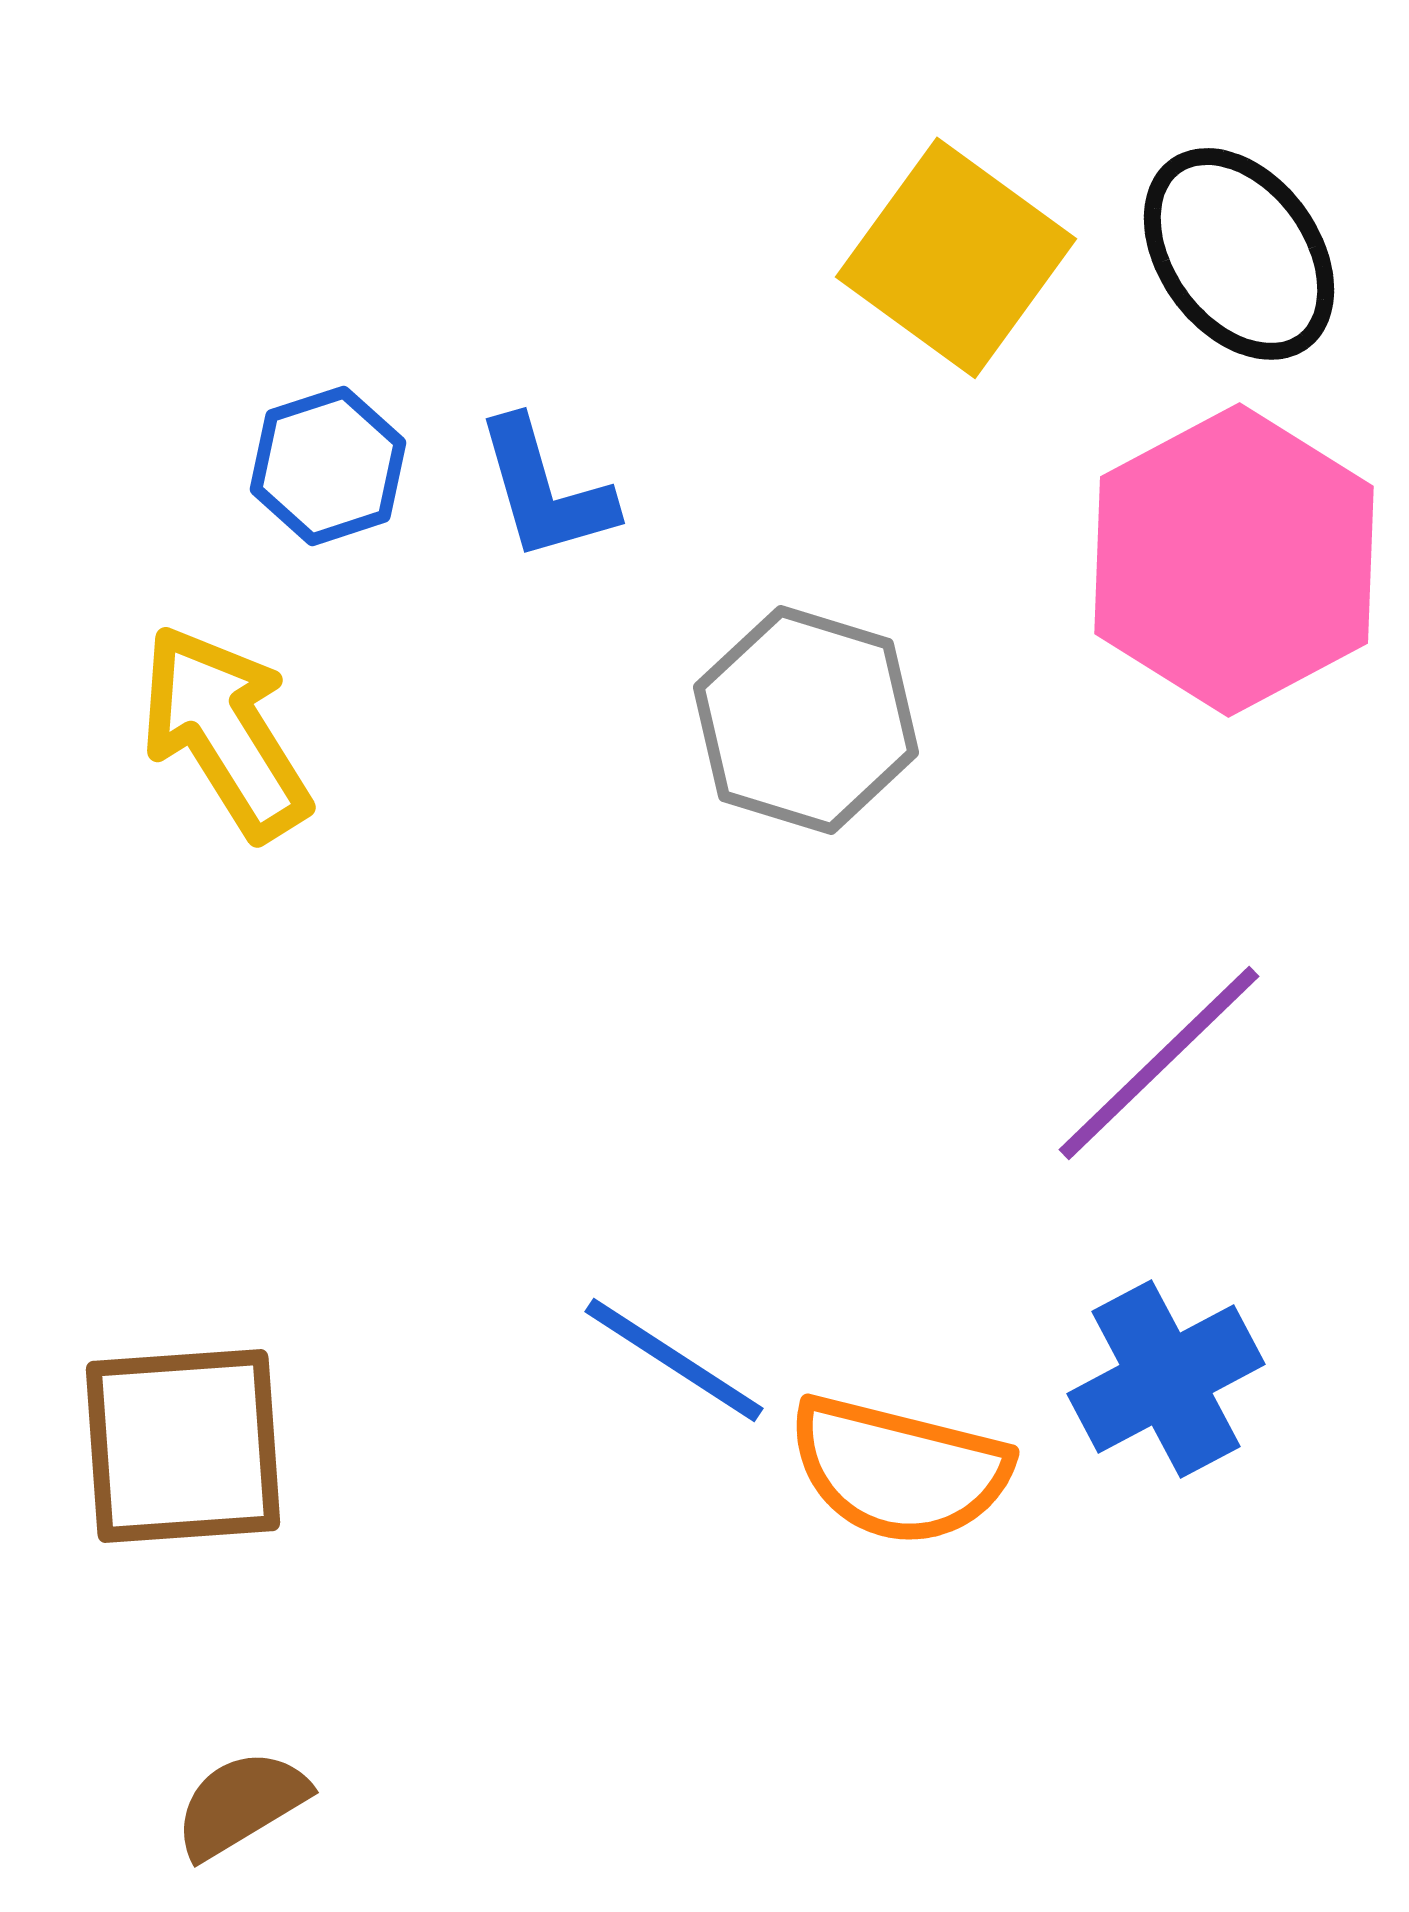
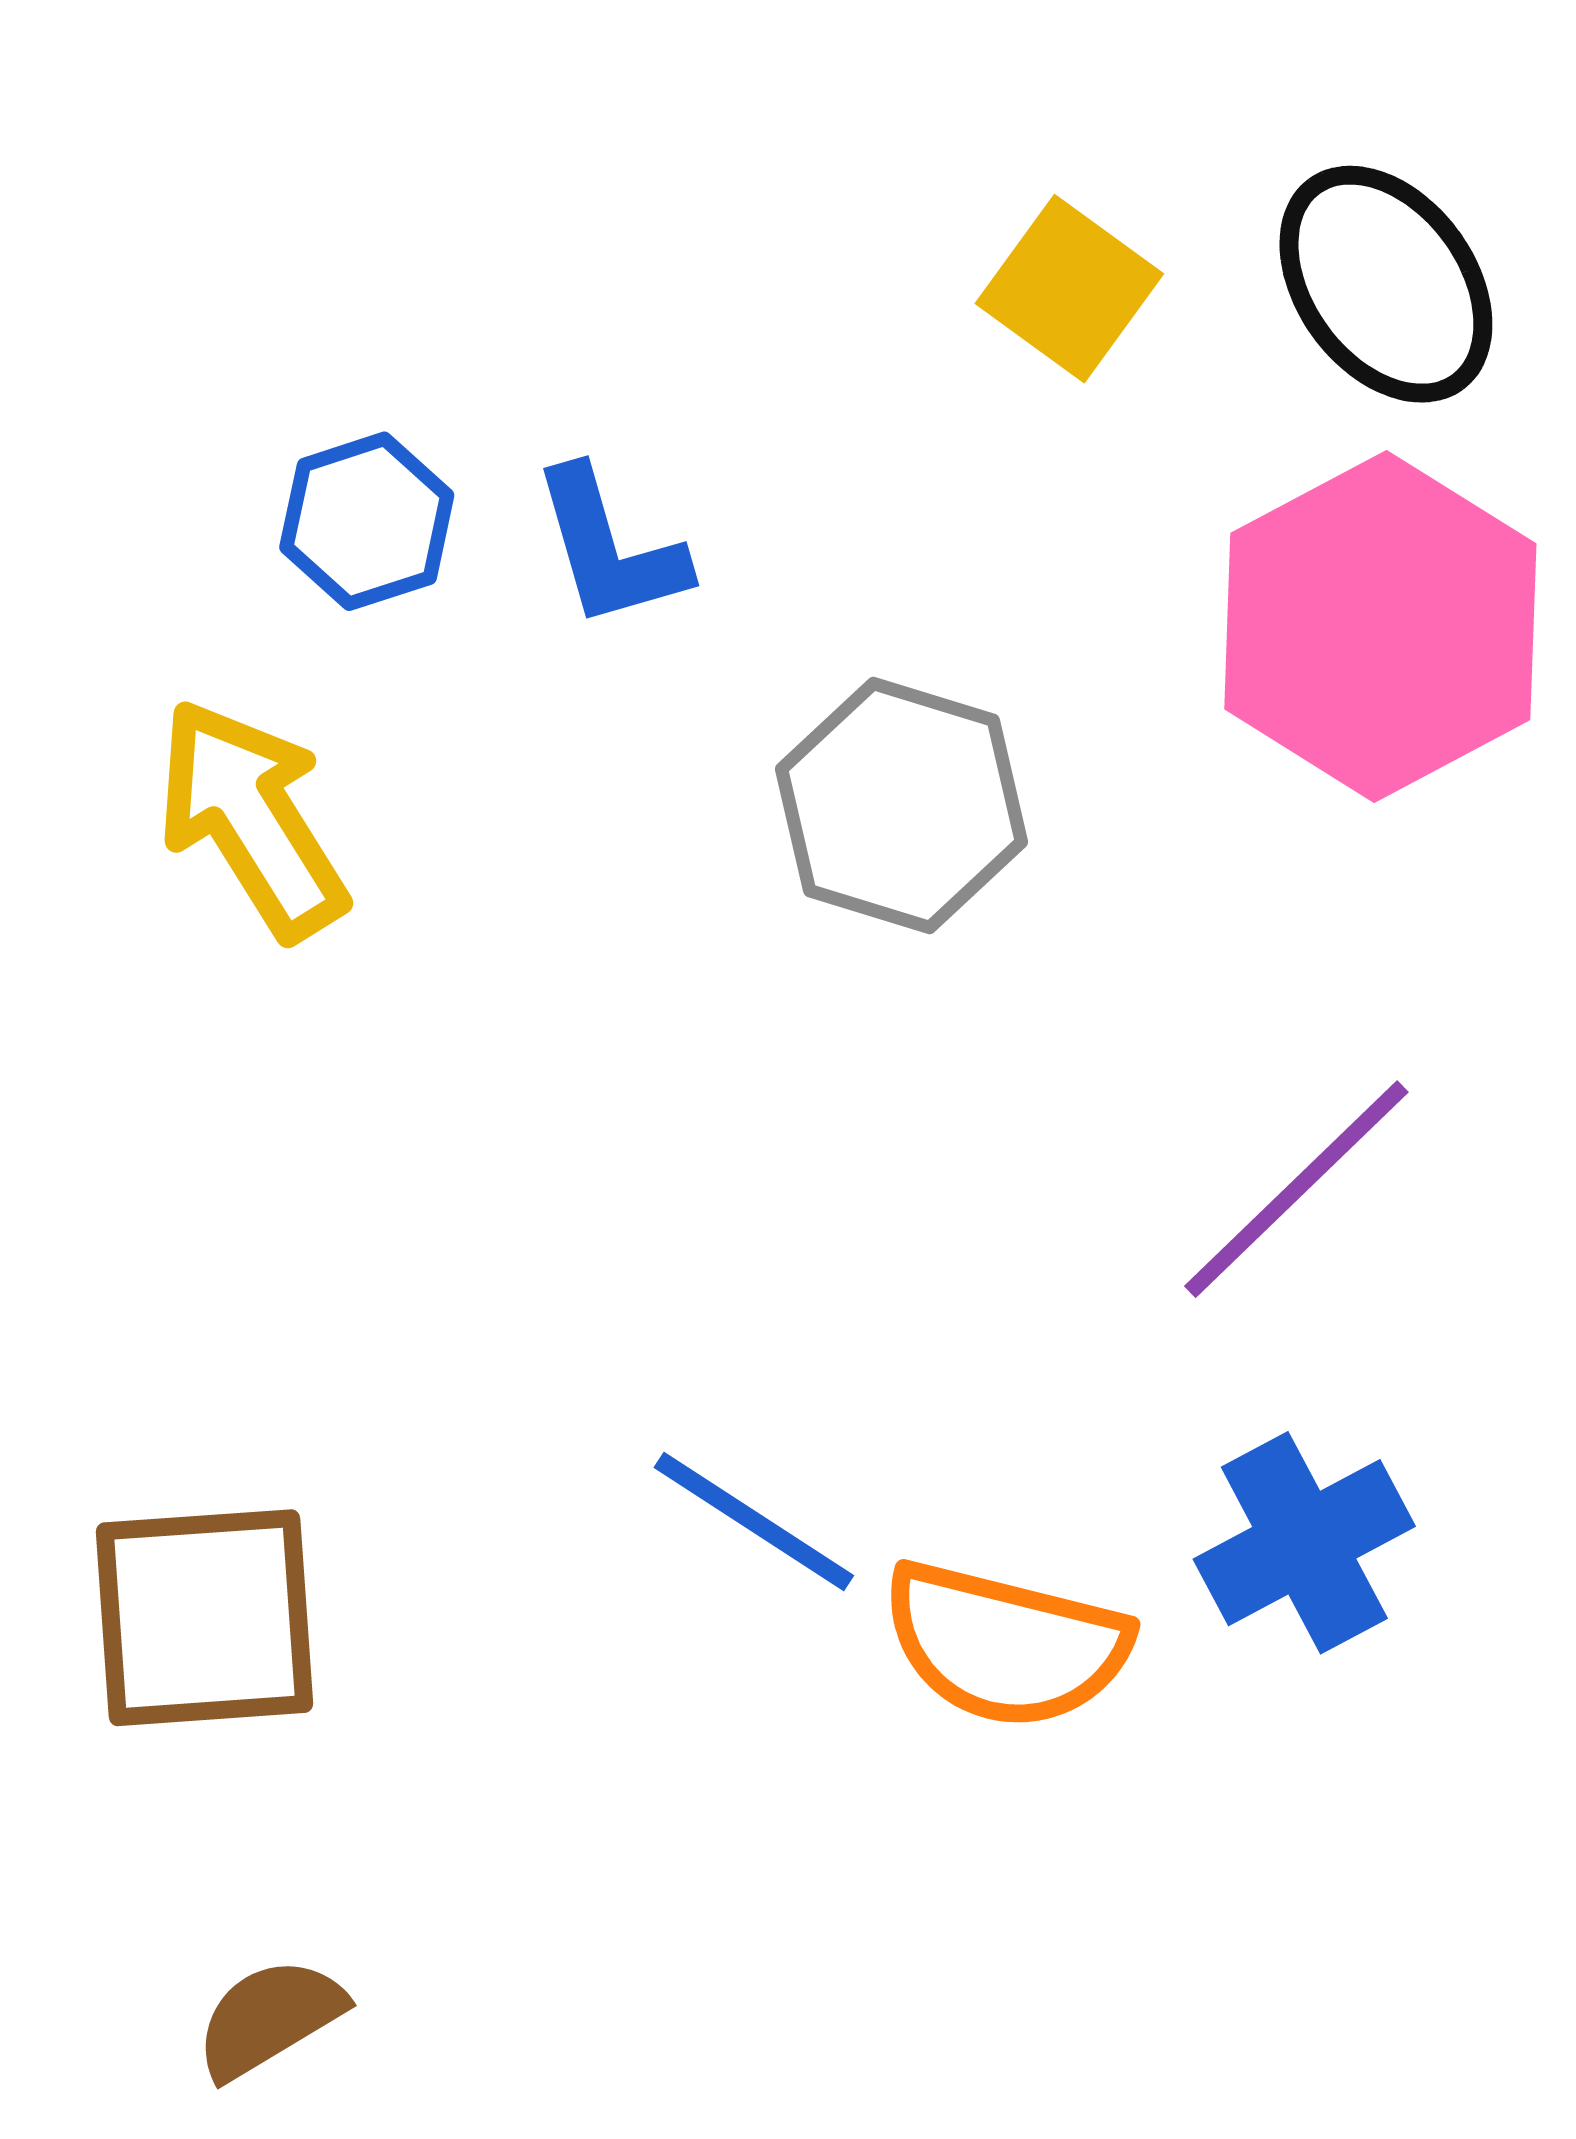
yellow square: (956, 258) -> (1069, 289), size x0.7

